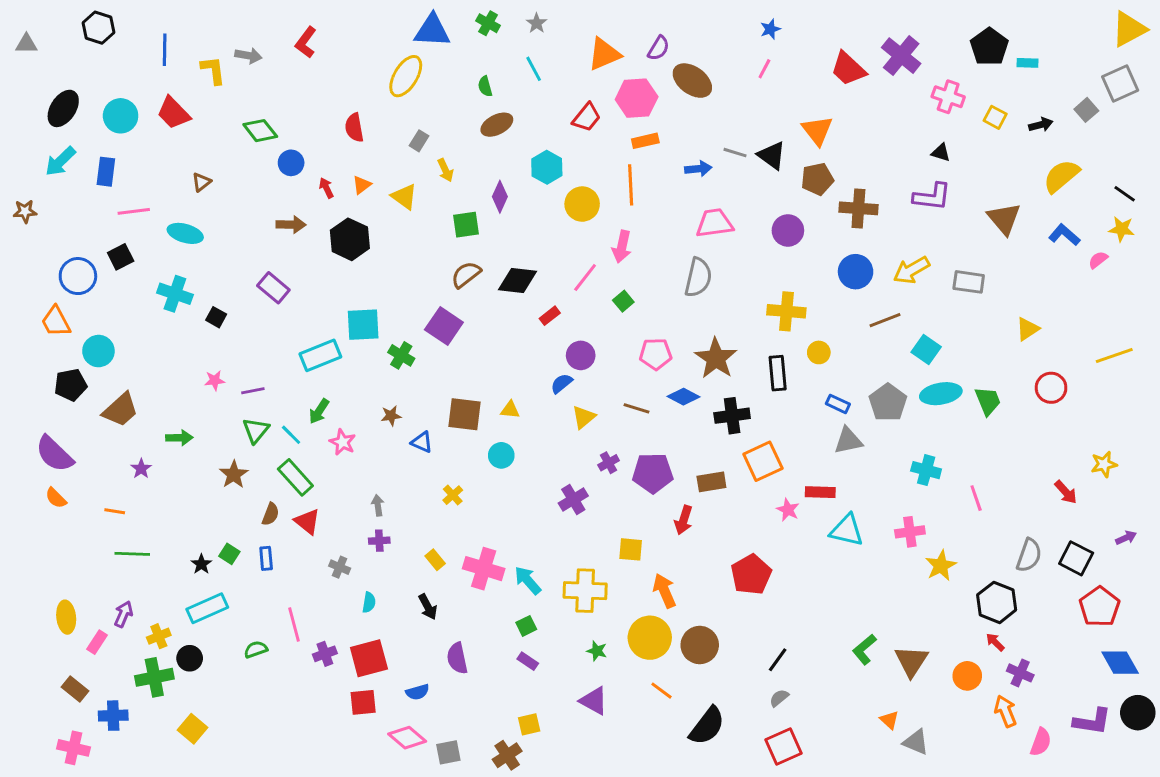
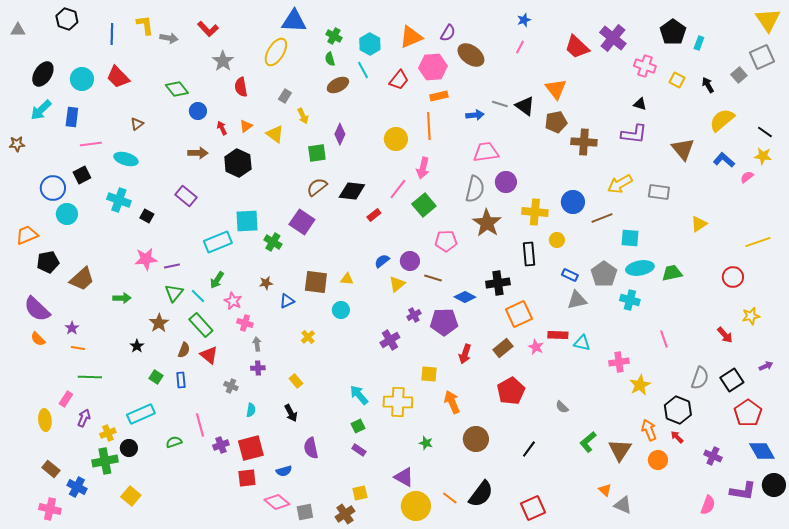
green cross: (488, 23) -> (334, 36), moved
gray star: (537, 23) -> (223, 61), moved, size x1.5
yellow triangle: (1129, 29) -> (768, 20), turned -36
red L-shape: (306, 42) -> (208, 29), turned -80
cyan rectangle: (1028, 63) -> (699, 43), turned -72
cyan line: (534, 69) -> (363, 70), moved
yellow L-shape: (213, 70) -> (145, 25), moved
black arrow: (1041, 125) -> (708, 85), turned -105
cyan hexagon: (547, 167) -> (370, 44), moved
purple circle: (788, 230) -> (506, 182), moved
blue circle: (856, 272) -> (573, 202), moved
green square: (623, 301) -> (424, 205), size x1.6
orange trapezoid: (56, 322) -> (27, 235), moved, turned 95
cyan square: (926, 350) -> (630, 238), turned -30
cyan circle: (98, 351) -> (67, 214), moved
purple circle: (581, 355) -> (410, 261), moved
brown star: (716, 358) -> (487, 223), moved
pink star: (215, 380) -> (146, 259), size x1.6
red circle: (1051, 388) -> (733, 277), moved
blue diamond: (684, 397) -> (465, 297), moved
green trapezoid: (988, 401) -> (672, 273), turned -80
blue triangle: (422, 442) -> (287, 301), turned -49
purple star: (141, 469) -> (72, 328), moved
cyan cross: (926, 470) -> (630, 300), moved
brown rectangle: (711, 482) -> (503, 348), moved, turned -30
cyan triangle: (847, 530) -> (582, 343), moved, size x0.7
black square: (1076, 558) -> (732, 380), turned 30
black star: (201, 564) -> (137, 346), moved
pink cross: (484, 569) -> (245, 323), moved, size x0.6
yellow circle: (650, 638) -> (416, 506), moved
pink rectangle: (97, 642) -> (66, 399), moved
green star: (597, 651) -> (426, 443), moved
purple cross: (1020, 673) -> (713, 456), moved
orange line: (661, 691) -> (450, 498), moved
gray semicircle: (779, 698) -> (562, 407), moved, turned -96
orange arrow: (1005, 711) -> (649, 430), moved
blue cross: (113, 716) -> (77, 487), turned 30

